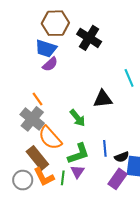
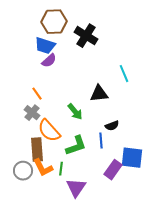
gray cross: (32, 119) -> (32, 113), size x0.7
black semicircle: (122, 157) -> (112, 126), moved
brown rectangle: (37, 158) -> (37, 150), turned 35
purple triangle: (77, 172) -> (76, 188), moved, size x1.5

